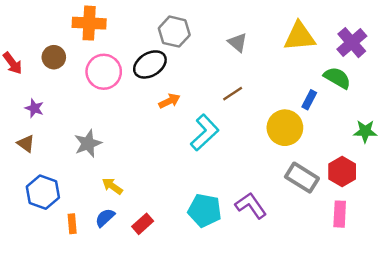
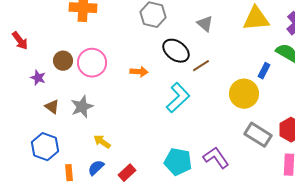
brown circle: (54, 57) -> (63, 61), moved
black ellipse: (150, 64) -> (176, 51), moved, turned 68
pink circle: (104, 72) -> (92, 63), moved
orange arrow: (169, 101) -> (139, 72), moved, turned 30
brown triangle: (26, 144) -> (52, 107), moved

